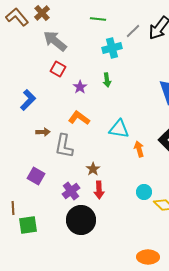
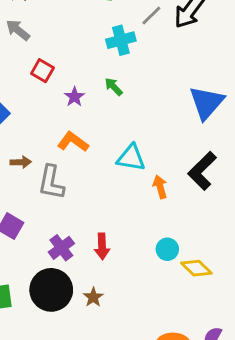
gray arrow: (55, 41) -> (18, 30), moved, size x0.7
green arrow: (107, 80) -> (114, 87), turned 144
brown star: (93, 169) -> (93, 297), moved
black circle: (81, 220) -> (51, 290), moved

